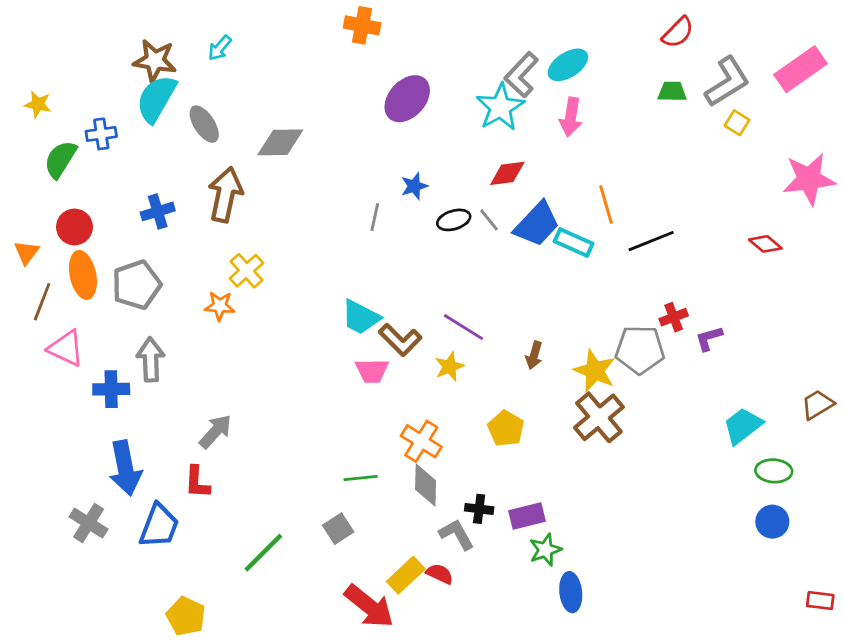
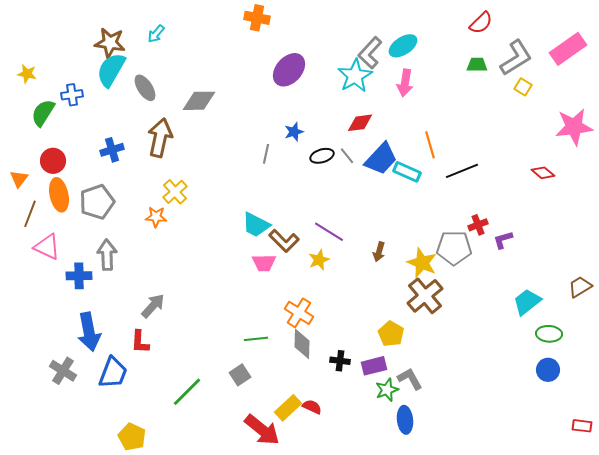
yellow pentagon: (506, 429) -> (391, 334), moved
gray L-shape: (457, 534) -> (410, 379), moved

